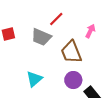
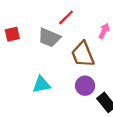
cyan triangle: (34, 79) -> (41, 85), turned 30

